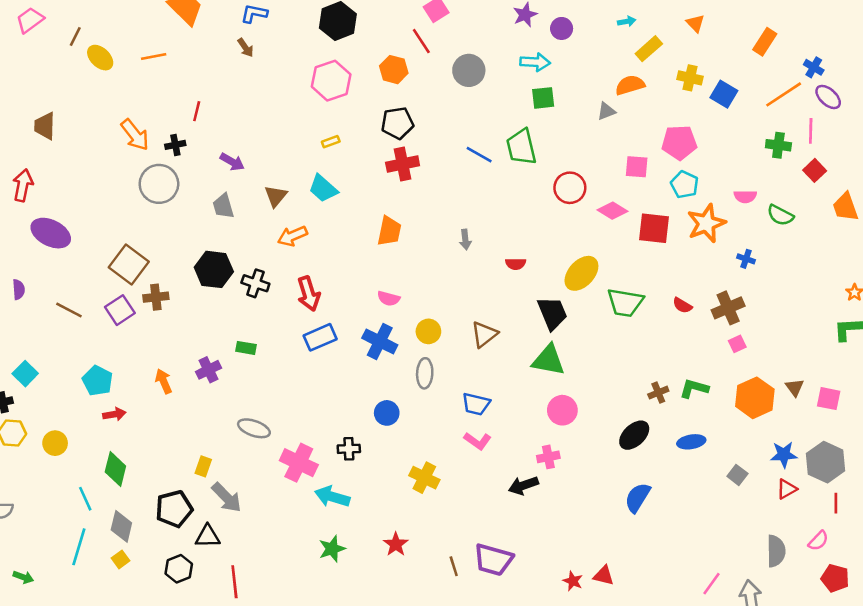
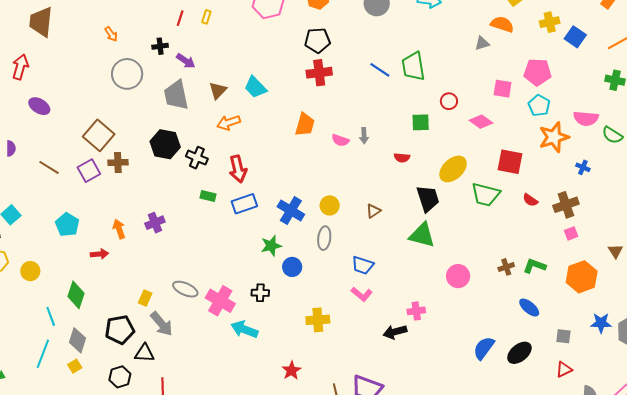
yellow cross: (690, 78) -> (550, 22), turned -30
orange semicircle: (630, 85) -> (502, 24), turned 30
green square: (543, 98) -> (421, 122), moved
red line: (197, 111) -> (180, 18), moved
brown trapezoid: (45, 126) -> (41, 22), size x1.4
orange arrow: (135, 135) -> (111, 34), size x0.6
yellow rectangle: (331, 142) -> (206, 17), moved, turned -56
black cross: (175, 145) -> (160, 46), moved
red circle: (570, 188) -> (449, 101), size x0.7
pink semicircle: (745, 196) -> (586, 118), size x1.4
gray trapezoid: (223, 206) -> (176, 95), size x1.5
red square: (654, 228) -> (510, 162), moved
purple ellipse: (51, 233) -> (39, 106), size x0.7
pink semicircle: (389, 298) -> (340, 140), moved
brown triangle: (484, 334) -> (373, 211), size x0.7
green rectangle: (246, 348) -> (208, 196), moved
brown triangle: (795, 387) -> (615, 251), moved
pink circle: (562, 410) -> (458, 276), moved
red arrow: (114, 414) -> (99, 254), moved
gray ellipse: (254, 428) -> (185, 289), moved
black ellipse: (634, 435) -> (519, 353), moved
blue ellipse: (691, 442) -> (529, 308), turned 45
gray square: (737, 475) -> (563, 336), turned -35
yellow cross: (424, 478) -> (318, 320), turned -35
red triangle: (787, 489) -> (564, 369), moved
green star: (332, 549) -> (271, 246), moved

